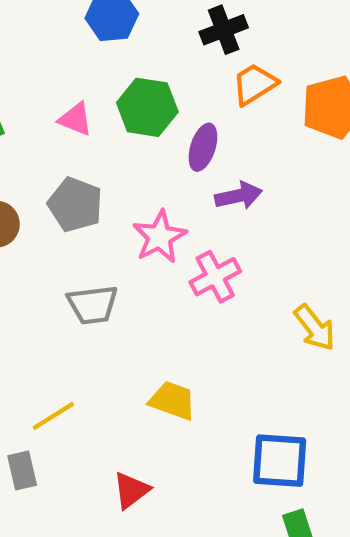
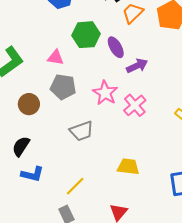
pink triangle: (76, 119) -> (56, 58), moved
purple ellipse: (203, 147) -> (116, 47), turned -35

